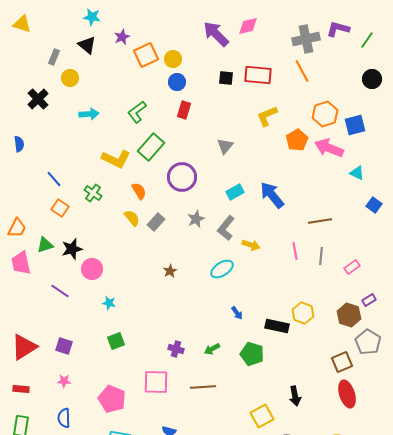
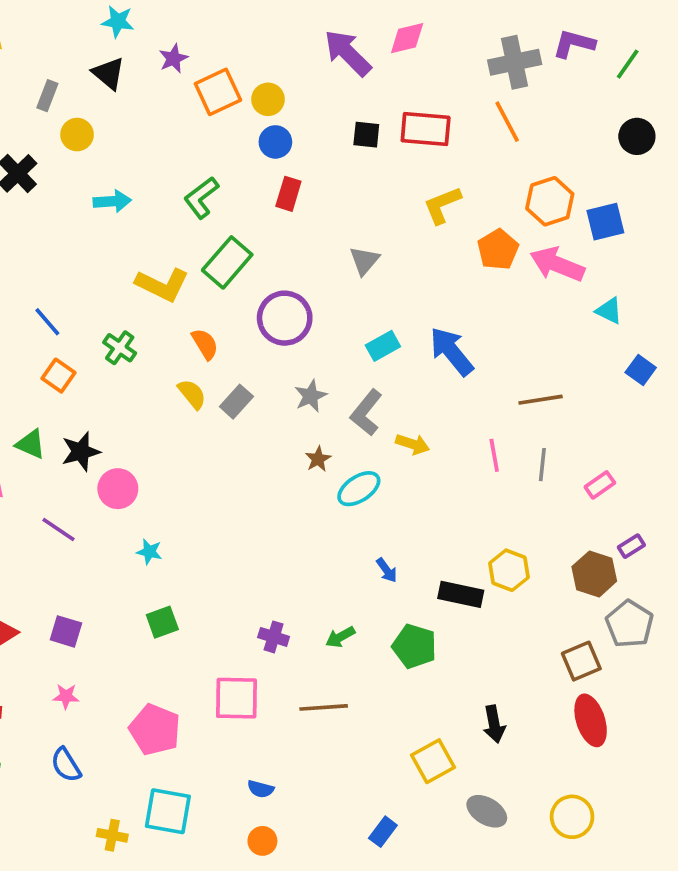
green triangle: (45, 245) -> (31, 444), turned 42
brown star: (170, 271) -> (318, 459), moved
blue semicircle: (64, 418) -> (66, 765), turned -30

